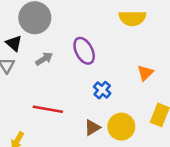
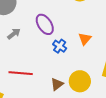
orange triangle: (145, 73) -> (85, 39), moved
blue cross: (102, 90) -> (60, 46), moved

